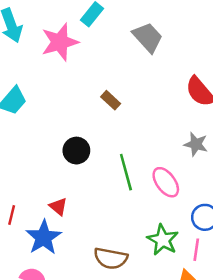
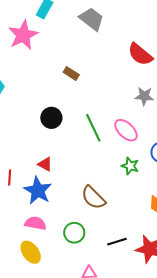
green star: (163, 240) -> (130, 166), moved, size x0.7
brown semicircle: (111, 258) -> (93, 198), turned 44

